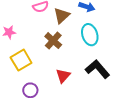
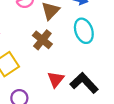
black L-shape: (97, 69) -> (84, 83), moved

